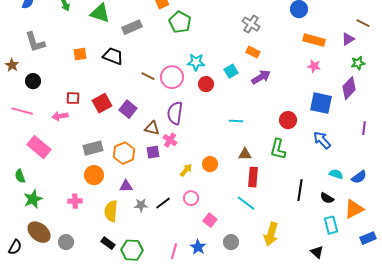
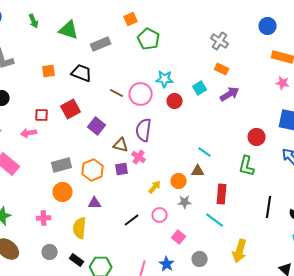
red square: (102, 103) -> (71, 109), moved
cyan line: (236, 121) -> (205, 152), moved, turned 32
brown triangle: (245, 154) -> (198, 171), moved
gray star: (141, 205) -> (185, 202), moved
gray circle: (66, 242) -> (50, 252), moved

